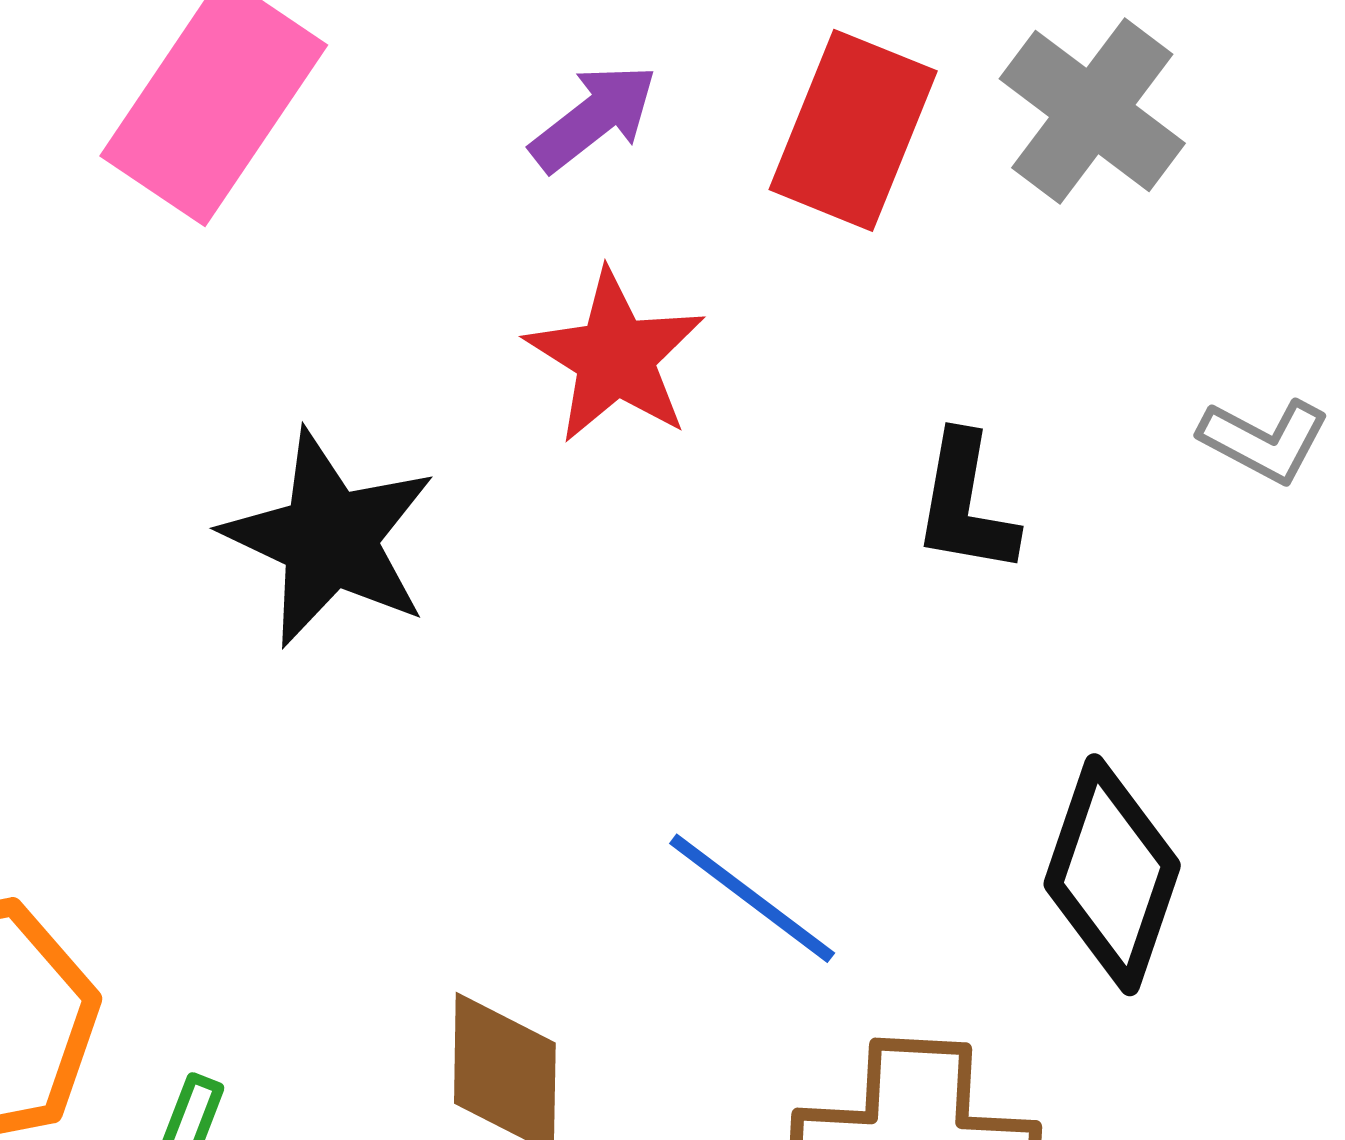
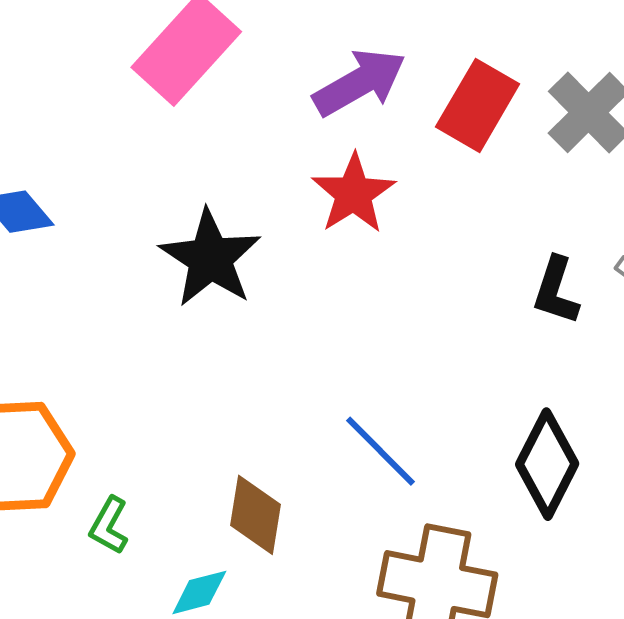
purple arrow: (594, 118) -> (359, 83), size x1.5
black L-shape: (965, 504) -> (556, 291), moved

